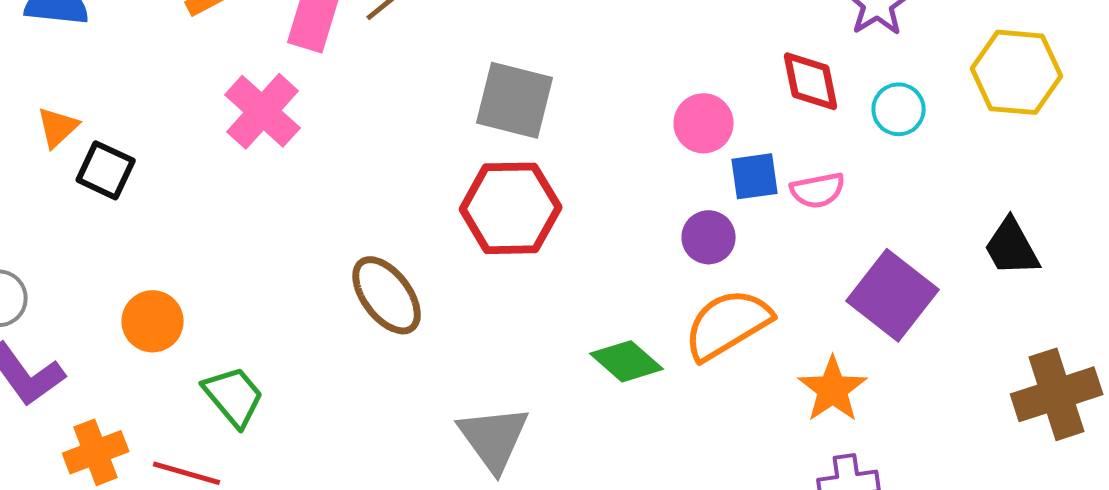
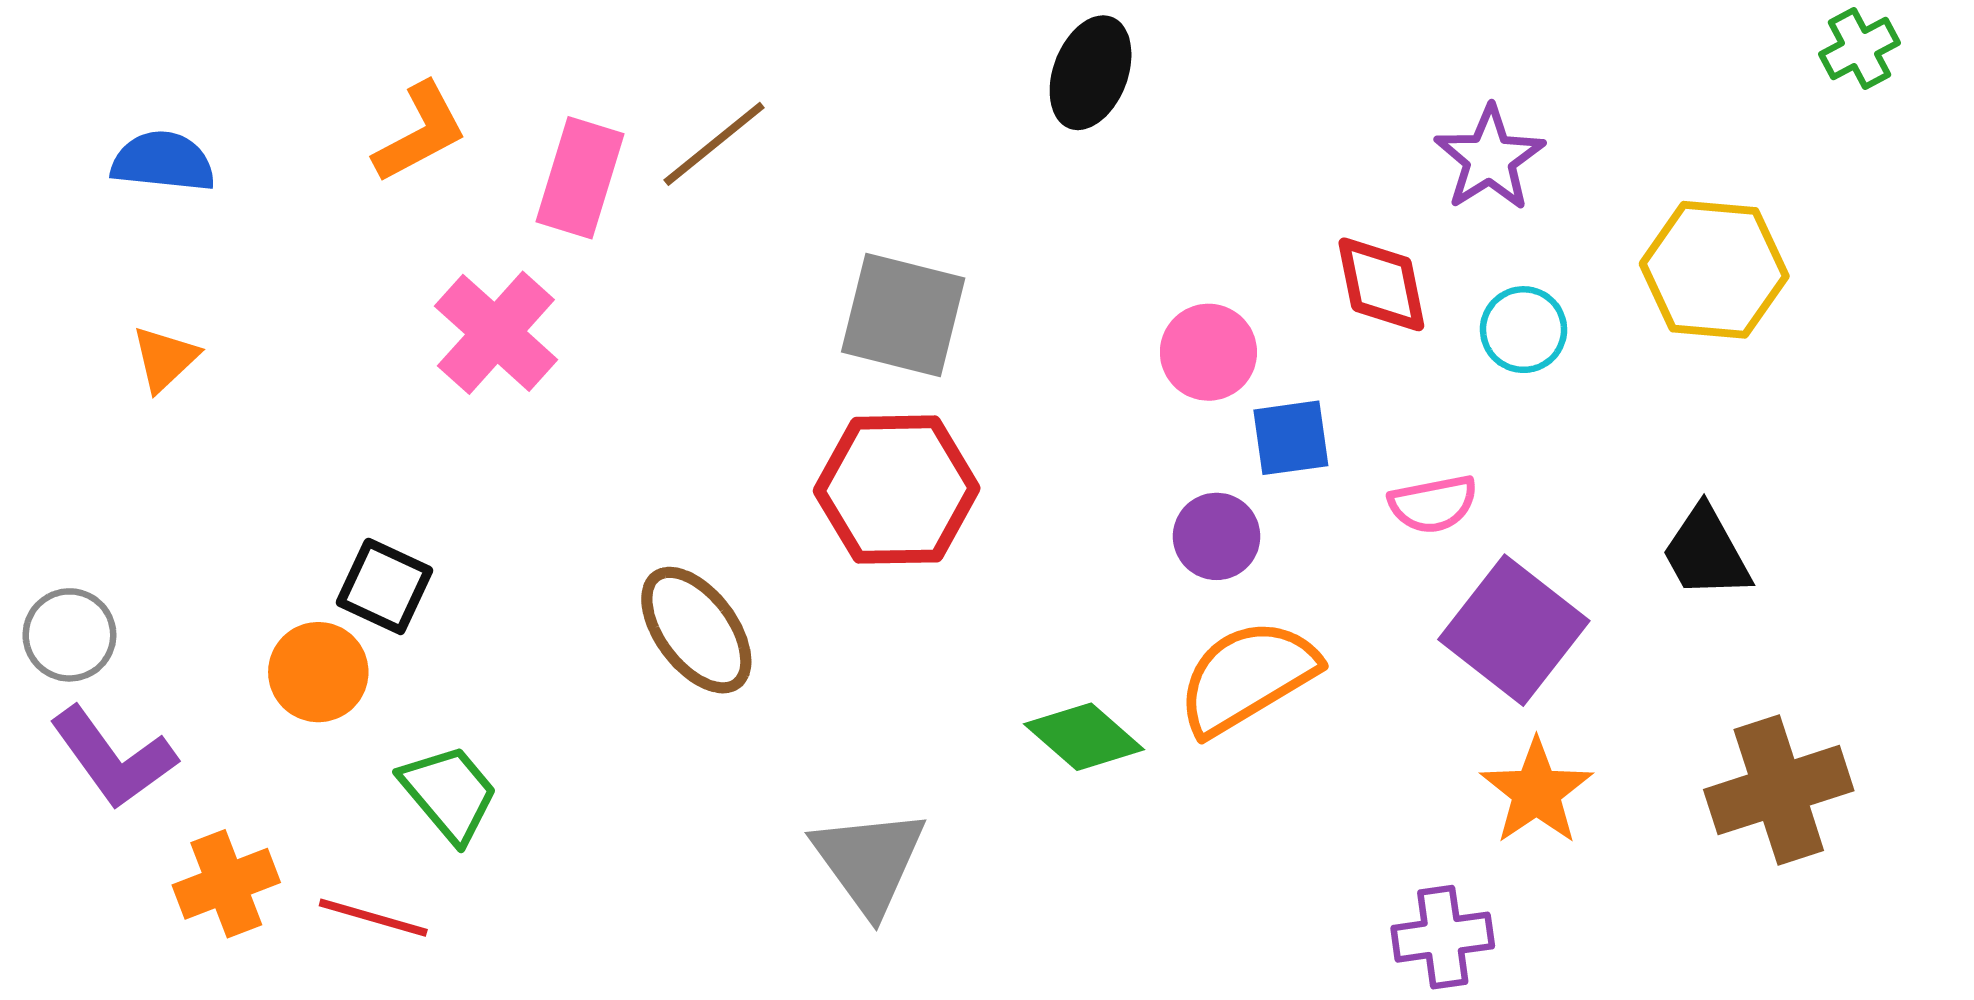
black square: (106, 170) -> (385, 586), moved
pink semicircle: (818, 190) -> (1433, 504), moved
orange star: (833, 389) -> (1536, 792), moved

